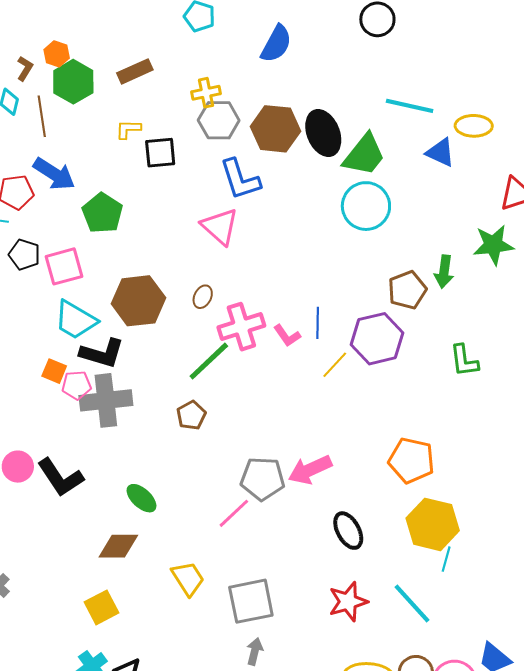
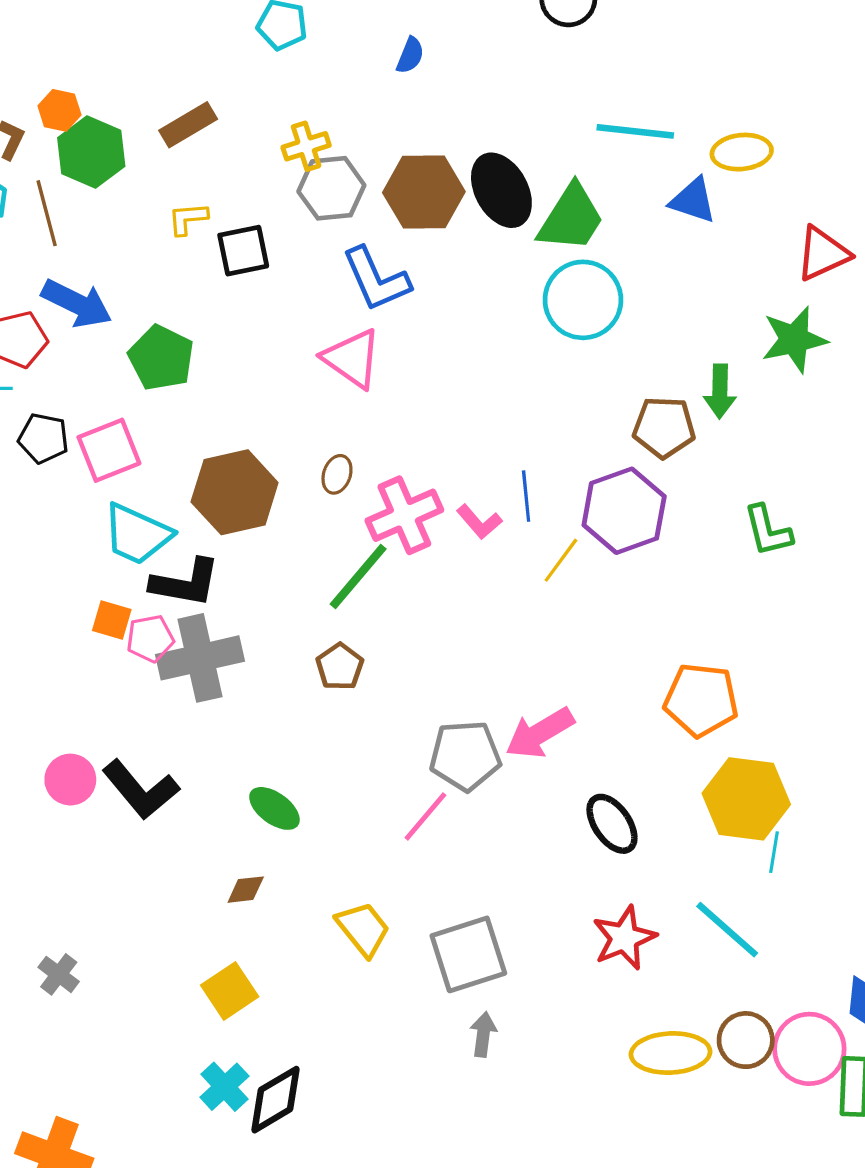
blue semicircle: (276, 44) -> (410, 55), size x0.6
brown pentagon: (407, 290) -> (664, 427), turned 30
brown diamond: (118, 546) -> (246, 890), size x0.6

